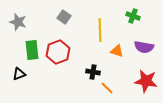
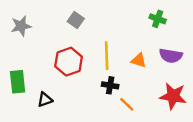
gray star: (18, 22) -> (21, 26), turned -30
yellow line: (100, 30) -> (107, 56), moved
green rectangle: (32, 50) -> (18, 82), moved
black triangle: (19, 74) -> (45, 100), moved

